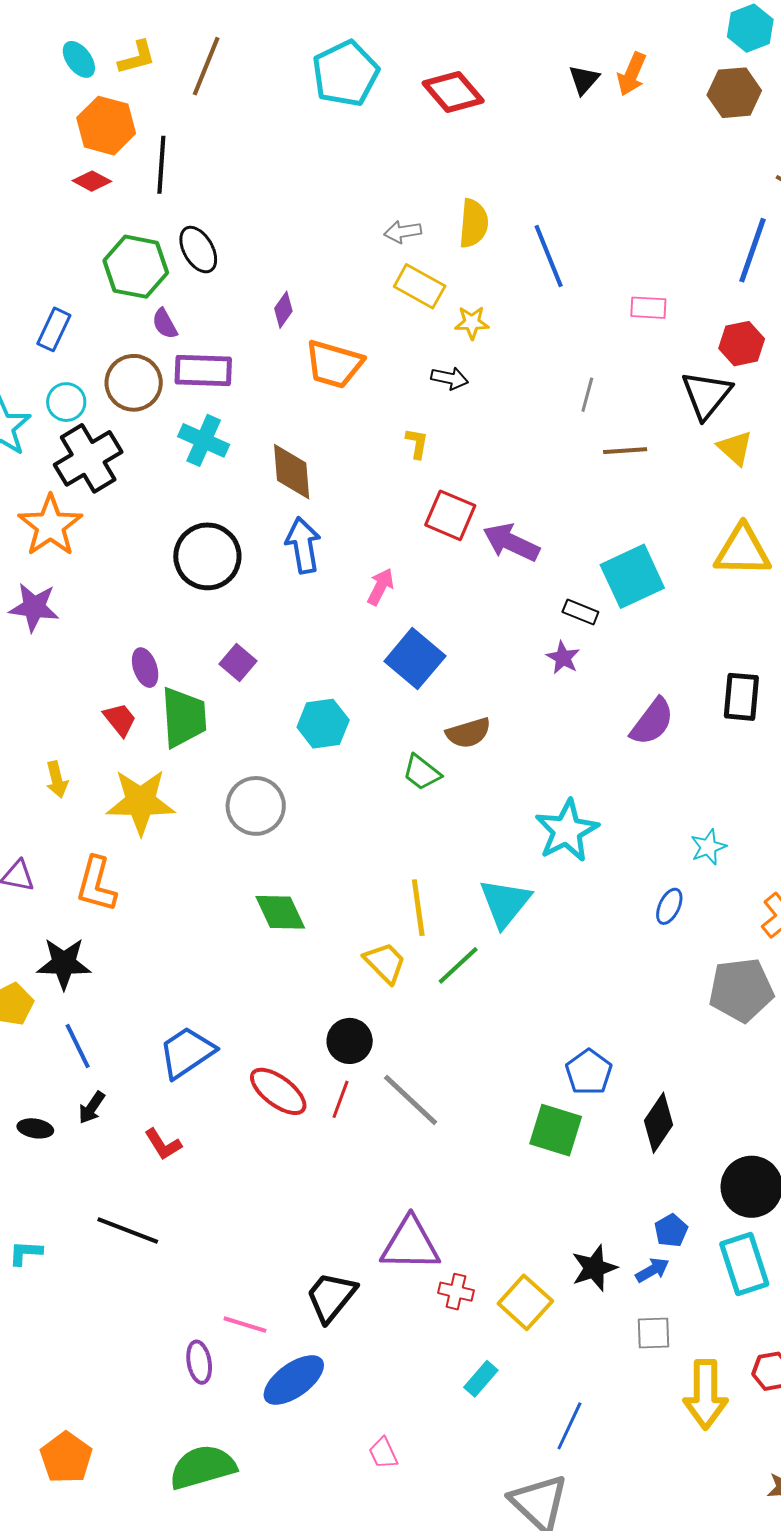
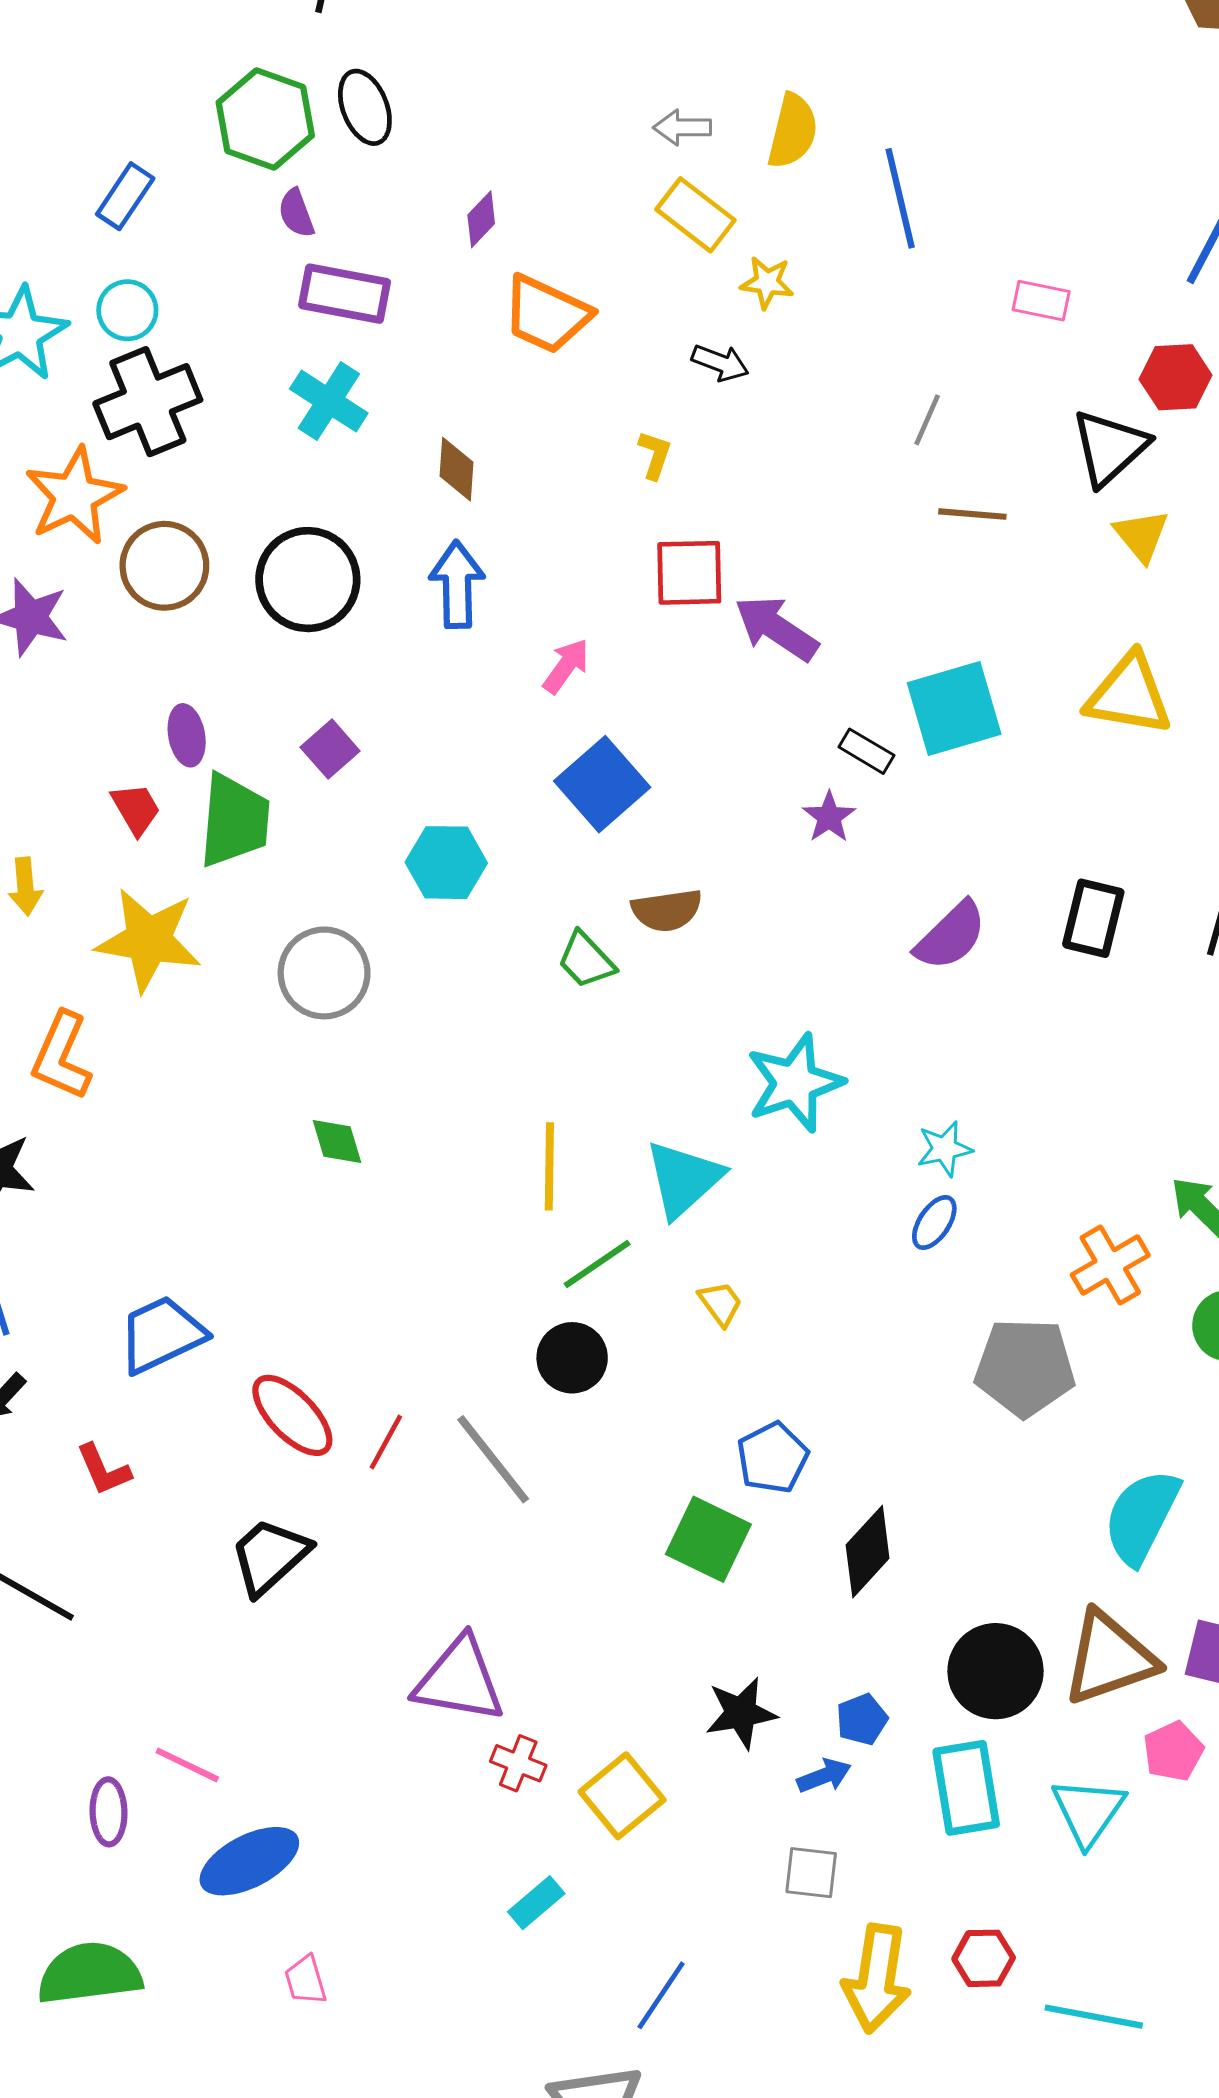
brown circle: (134, 383) -> (164, 566), moved
brown diamond: (292, 472) -> (457, 469), size x0.7
red square: (450, 515) -> (689, 573), turned -33
cyan star: (708, 847) -> (945, 1149), moved
green diamond: (280, 912) -> (337, 1141), size x0.7
yellow trapezoid: (385, 963) -> (720, 1303), moved, size x0.7
black circle: (350, 1041) -> (572, 1358), moved
black star: (594, 1268) -> (741, 1713), moved
black trapezoid: (331, 1297) -> (270, 1556), moved
pink trapezoid: (383, 1453) -> (306, 1980), moved

